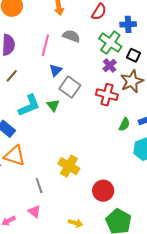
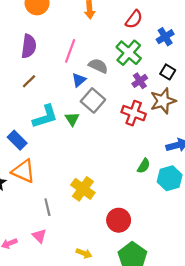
blue cross: (128, 24) -> (165, 37), turned -35
gray semicircle: (71, 36) -> (98, 66), moved
green cross: (110, 43) -> (129, 53), moved
green semicircle: (124, 124) -> (144, 166), moved

